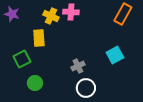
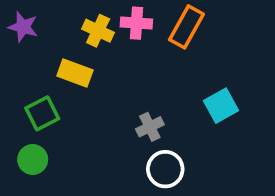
orange rectangle: (123, 14) -> (186, 27), moved
yellow rectangle: (39, 38) -> (75, 73), turned -66
green circle: (35, 83) -> (33, 159), moved

